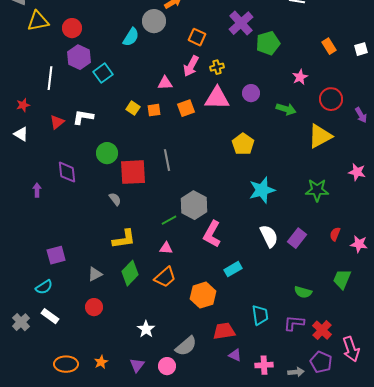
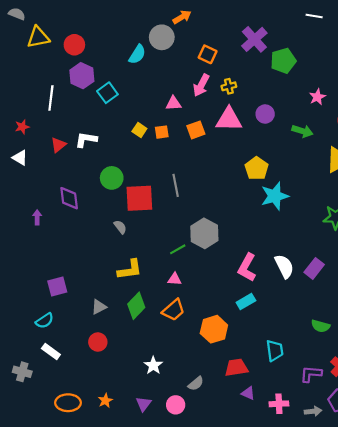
cyan star: (262, 190) -> (275, 196), moved
pink L-shape: (212, 234) -> (247, 267), moved
gray cross: (21, 322) -> (22, 372), moved, turned -30
purple L-shape: (294, 323) -> (311, 374), moved
gray semicircle: (186, 346) -> (196, 384), size x0.7

